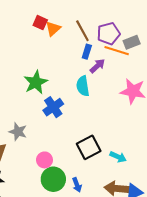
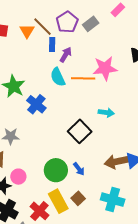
orange triangle: (53, 29) -> (27, 31), moved
orange line: (117, 51) -> (83, 78), moved
cyan arrow: (118, 157) -> (106, 113), moved
pink circle: (44, 160) -> (18, 177), moved

